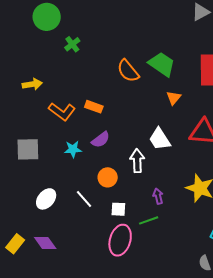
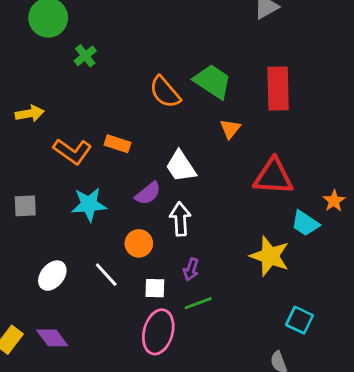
white trapezoid: (160, 139) -> (181, 166), moved
purple semicircle: (101, 140) -> (148, 193), moved
gray square: (28, 149) -> (25, 206), size x0.7
cyan star: (73, 149) -> (89, 204), size x1.4
purple arrow: (158, 196) -> (191, 269), moved, turned -147

